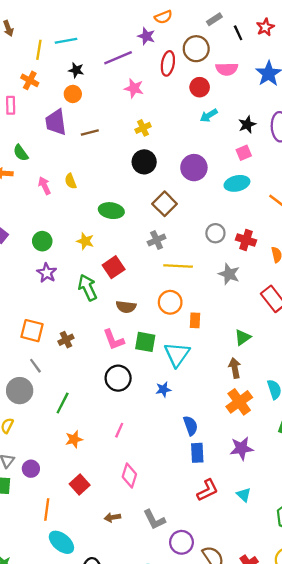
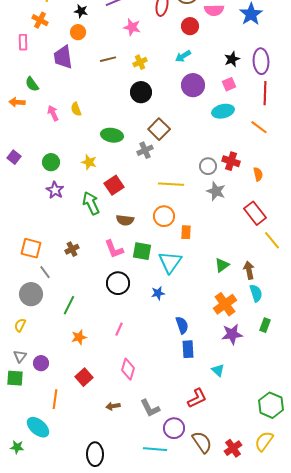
cyan arrow: (209, 115) -> (183, 56), moved
brown line: (90, 132) -> (108, 59), moved
purple circle: (194, 168) -> (193, 85), moved
gray circle: (215, 233) -> (208, 166), moved
gray cross: (157, 240) -> (145, 150), moved
orange square: (32, 331) -> (31, 248), moved
green triangle: (243, 337) -> (222, 265), moved
brown arrow: (235, 368) -> (249, 270), moved
purple star: (241, 448) -> (232, 334), moved
red L-shape: (208, 490) -> (197, 398), moved
cyan triangle: (244, 495) -> (218, 370), moved
cyan ellipse: (61, 542) -> (38, 427), moved

